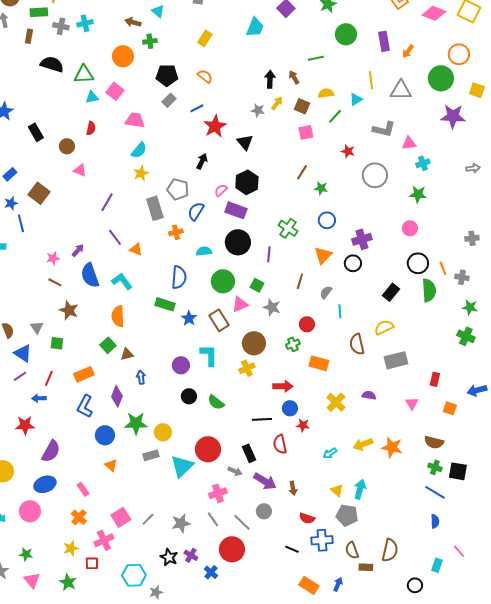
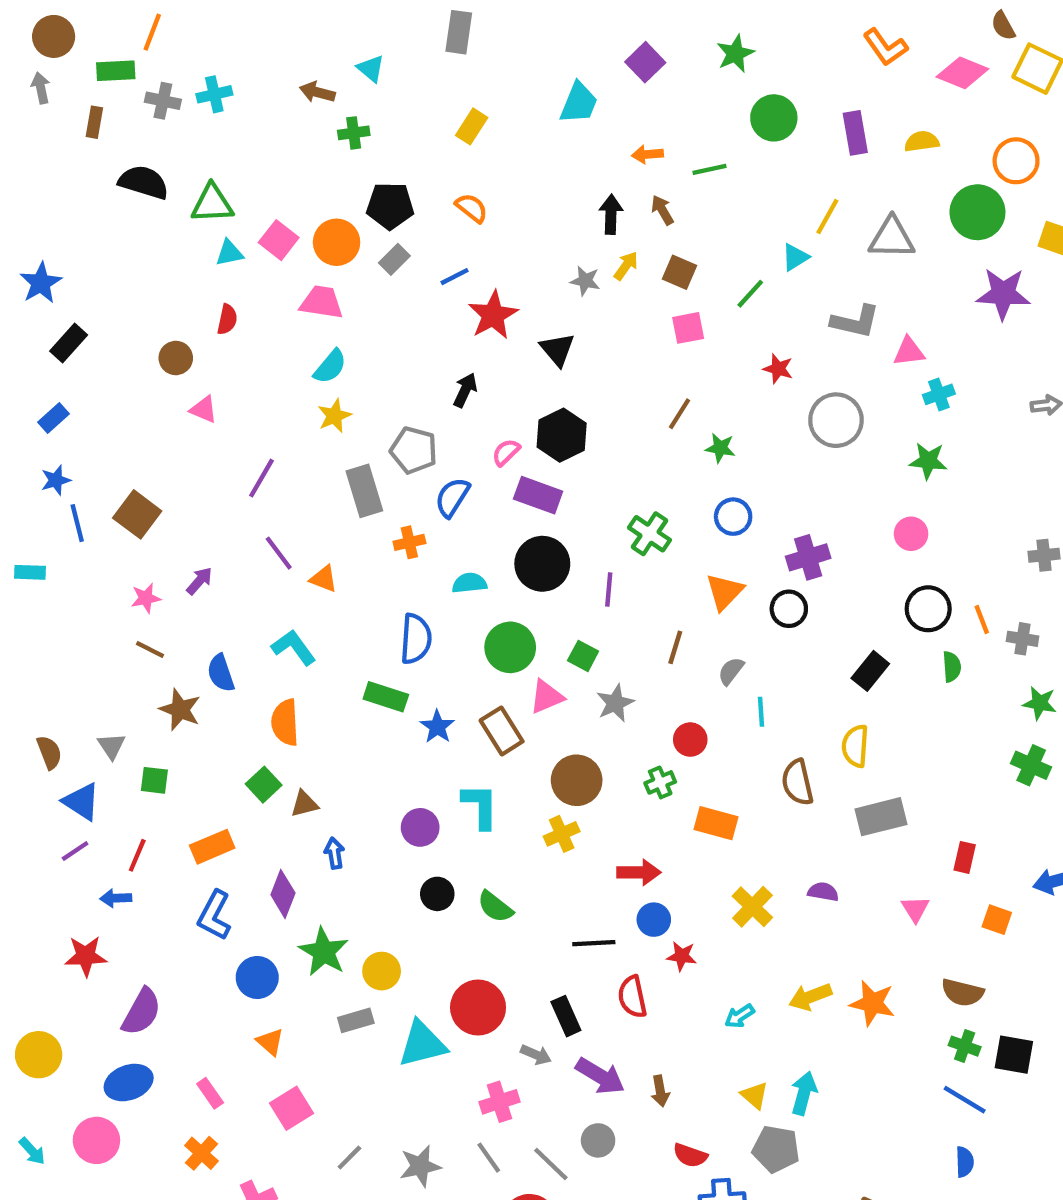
orange arrow: (408, 51) -> (647, 154), moved, turned 48
orange circle: (123, 56) -> (337, 242), moved
yellow line: (371, 80) -> (827, 217), turned 36
yellow semicircle: (326, 93) -> (922, 141), moved
black rectangle: (36, 132) -> (69, 343), moved, turned 72
brown square: (39, 193) -> (137, 514), moved
blue semicircle: (90, 275) -> (221, 673), moved, size x0.7
green semicircle: (429, 290) -> (952, 667), size x0.6
gray star: (272, 307) -> (615, 703), turned 30
yellow semicircle: (384, 327) -> (855, 746), turned -60
green star: (136, 423) -> (324, 952), turned 30
cyan triangle: (182, 466) -> (422, 1044), turned 30
pink square: (121, 517) -> (292, 1108), moved

